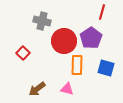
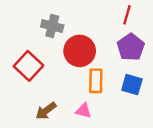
purple pentagon: (91, 38) -> (131, 47), moved
red square: (23, 53) -> (29, 66), size x1.6

